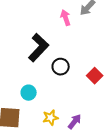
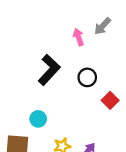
black circle: (61, 67) -> (87, 77), moved

